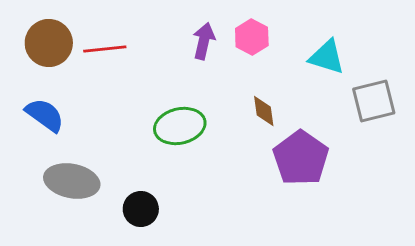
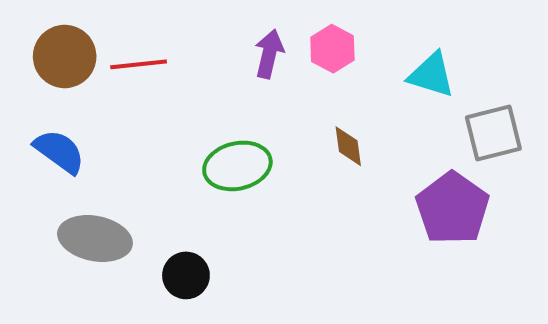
purple pentagon: (301, 158) -> (452, 208), moved

